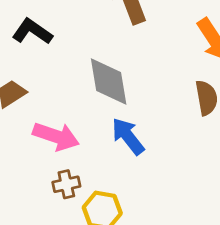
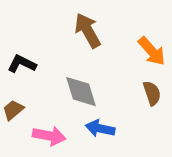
blue arrow: (128, 136) -> (100, 128), turned -32

